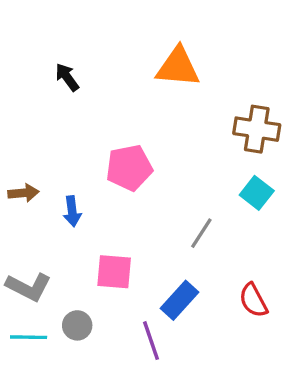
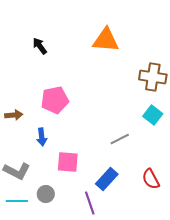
pink pentagon: (129, 168) -> (55, 100), moved
blue arrow: (72, 211) -> (42, 137), moved
gray line: (201, 233) -> (120, 139), turned 30

